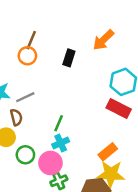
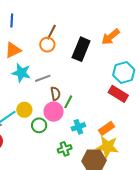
black rectangle: (69, 58) -> (81, 49), size x1.6
brown semicircle: (16, 117) -> (55, 94), moved
cyan cross: (61, 143) -> (78, 127), moved
pink circle: (50, 163) -> (54, 112), moved

